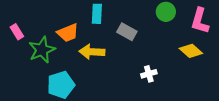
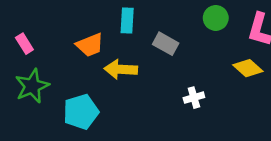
green star: (42, 50) -> (32, 86), moved

